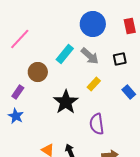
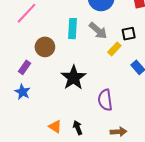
cyan rectangle: (65, 54) -> (73, 29), turned -36
yellow rectangle: (94, 84) -> (114, 49), moved

